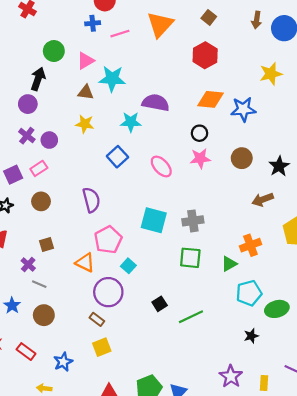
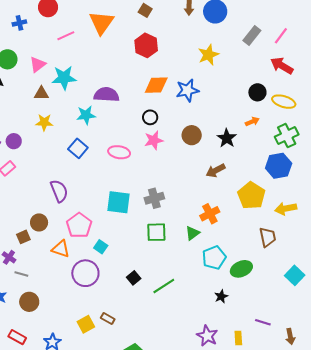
blue cross: (93, 23) -> (19, 23), moved
pink ellipse: (161, 166) -> (119, 152), turned -30
brown circle: (41, 201) -> (39, 222), moved
brown rectangle: (97, 319) -> (108, 319), moved

